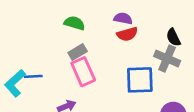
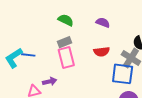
red semicircle: (127, 34) -> (102, 52), moved
blue square: (140, 80) -> (123, 74), moved

